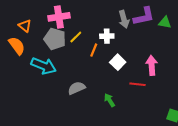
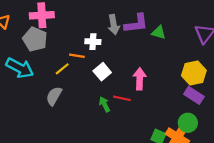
yellow line: (76, 37) -> (62, 69), moved
orange line: (94, 50) -> (77, 56), turned 72
gray semicircle: (77, 88) -> (54, 96), turned -42
green arrow: (109, 100) -> (105, 104), moved

